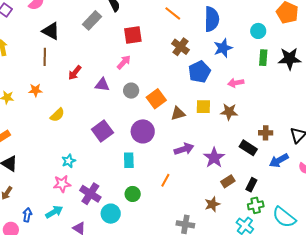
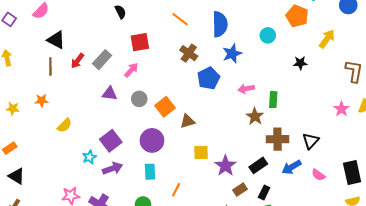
gray rectangle: (92, 20) -> (102, 60), moved
green rectangle: (263, 58) -> (273, 100), moved
black star: (290, 59) -> (300, 63), size x0.6
red arrow: (75, 73) -> (77, 61), moved
yellow square: (203, 107) -> (201, 152), moved
brown star: (229, 112) -> (255, 116), moved, turned 30
brown cross: (266, 133) -> (278, 139), size x1.5
black rectangle: (248, 148) -> (258, 165), moved, turned -66
purple arrow: (184, 149) -> (112, 168), moved
cyan rectangle: (129, 160) -> (150, 172), moved
cyan star: (69, 161) -> (89, 157), moved

